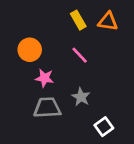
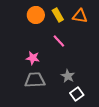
orange circle: (30, 50) -> (36, 15), moved
gray star: (81, 97) -> (68, 76), moved

